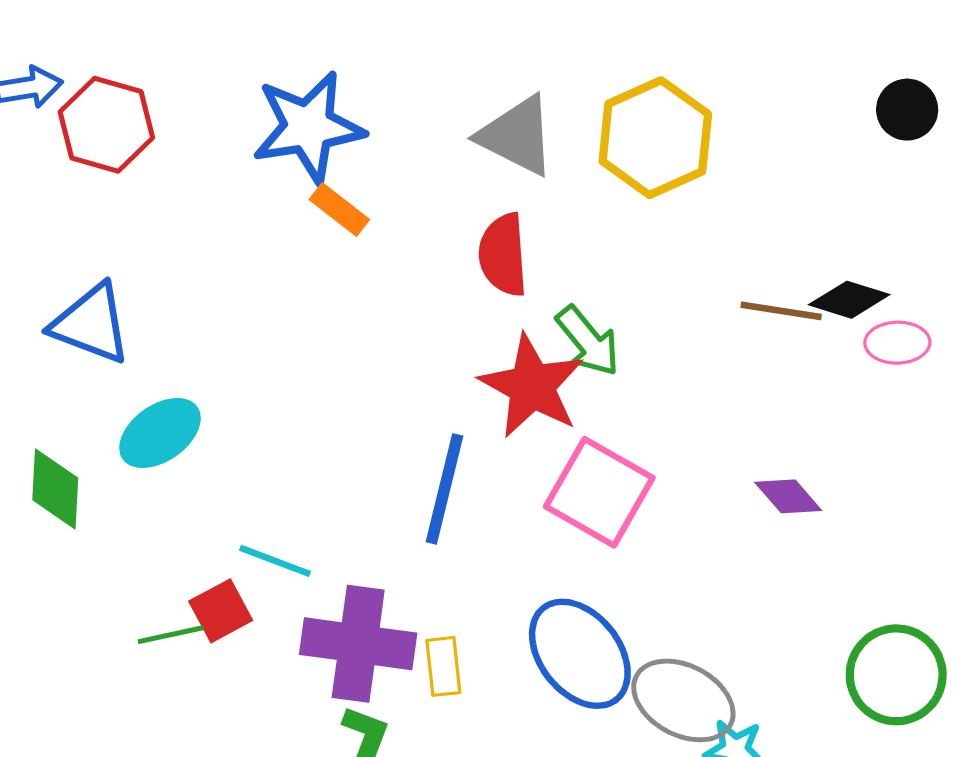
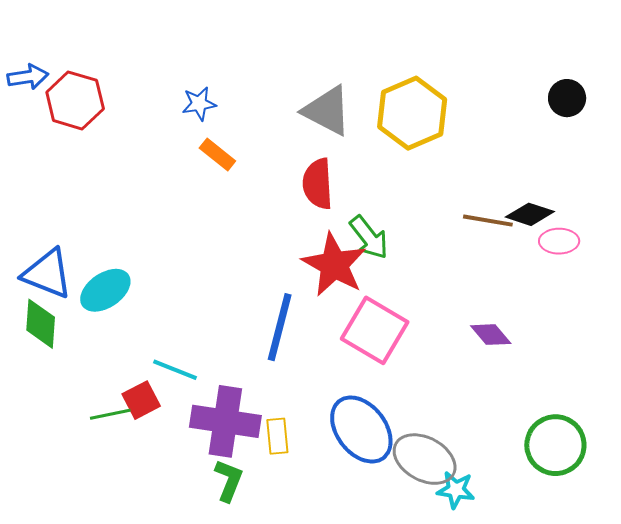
blue star: (308, 127) -> (199, 104), size x0.5
blue triangle: (91, 324) -> (47, 274), moved

